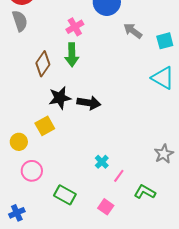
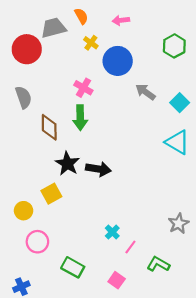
gray semicircle: (20, 21) -> (24, 97), moved
pink cross: (75, 27) -> (83, 88), turned -30
cyan square: (165, 41) -> (180, 103), turned -30
brown diamond: (43, 64) -> (49, 127), turned -35
black star: (60, 98) -> (67, 164), turned -30

